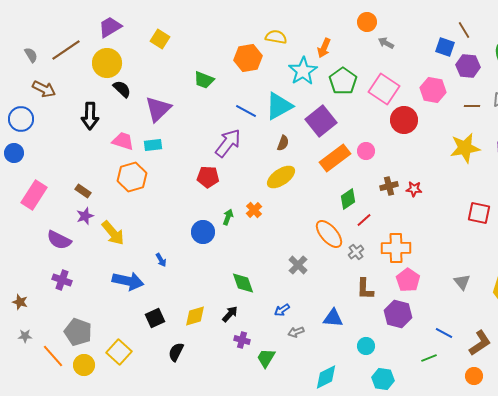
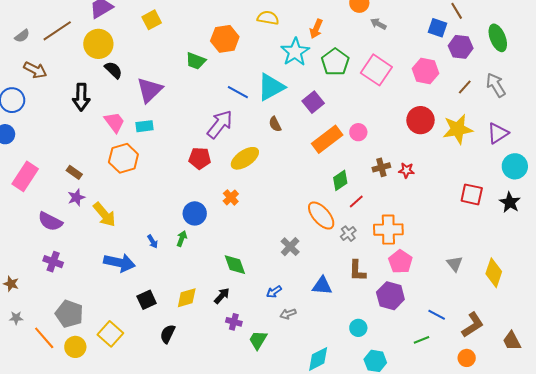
yellow square: (160, 39) -> (152, 20), turned 30
gray semicircle: (31, 55) -> (22, 36), turned 84
orange hexagon: (248, 58) -> (225, 39), moved
brown line: (472, 106) -> (465, 87), turned -49
red circle: (404, 120) -> (421, 120), moved
purple square: (321, 121) -> (313, 102), size x0.7
pink trapezoid: (123, 141) -> (114, 122), turned 35
brown semicircle: (283, 143) -> (275, 124), turned 133
yellow ellipse: (281, 177) -> (245, 158), moved
orange cross: (254, 210) -> (231, 197), moved
green arrow: (228, 217) -> (182, 239), moved
blue triangle: (333, 318) -> (322, 286), moved

